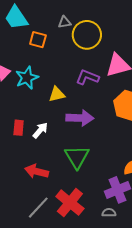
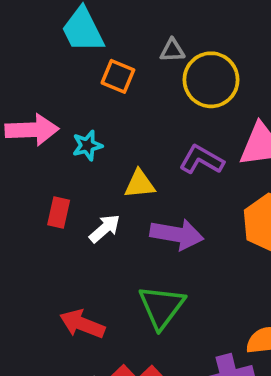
cyan star: (27, 78) -> (87, 145), size x0.7
red rectangle: (19, 128) -> (59, 213), moved
white arrow: (40, 130) -> (105, 229), moved

